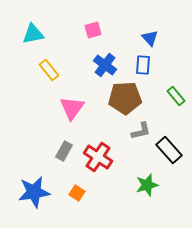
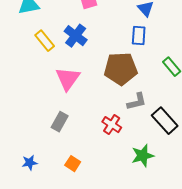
blue cross: (105, 65) -> (76, 36), moved
red cross: (98, 157) -> (112, 125), moved, size x0.7
blue star: (34, 192) -> (30, 163), size x0.5

